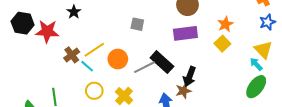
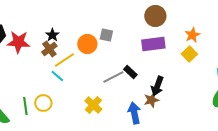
black star: (74, 12) -> (52, 35), moved
brown cross: (72, 55) -> (49, 49), moved
orange circle: (118, 59) -> (87, 44), moved
black rectangle: (162, 62) -> (130, 72), size x0.6
yellow circle: (94, 91) -> (43, 103), moved

